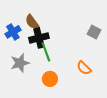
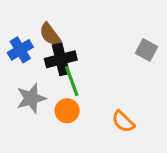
orange semicircle: (84, 68) -> (123, 122), moved
orange circle: (50, 79) -> (67, 111), moved

